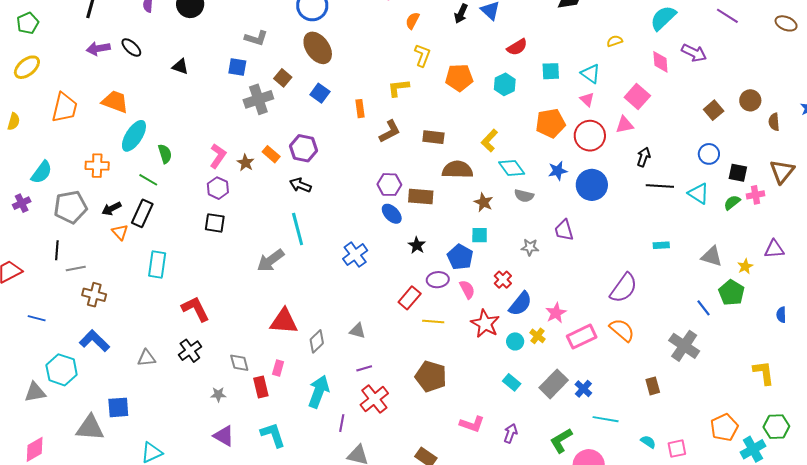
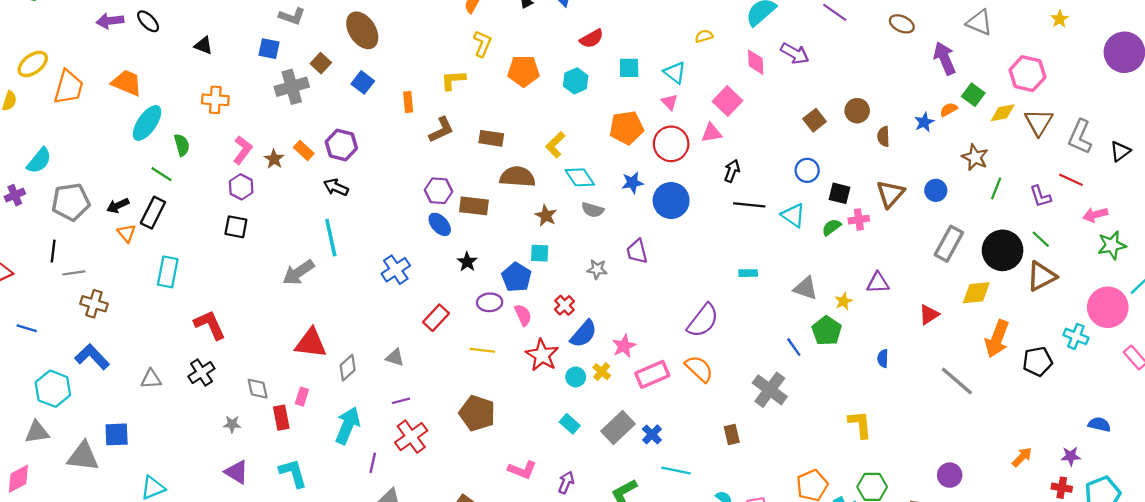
yellow ellipse: (27, 67) -> (33, 64), moved
orange cross: (97, 166) -> (215, 100), moved
red rectangle: (410, 298) -> (436, 318), moved
gray triangle: (35, 392) -> (37, 432), moved

